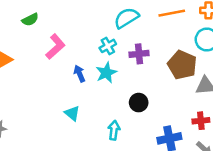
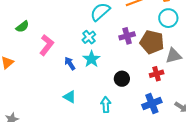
purple cross: (139, 54) -> (127, 36), moved
red cross: (201, 121) -> (157, 74), moved

